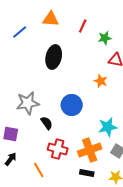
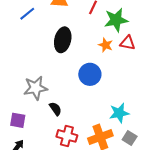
green star: (105, 38) -> (116, 20), size x1.6
orange star: (101, 81) -> (106, 45), moved
blue circle: (72, 105) -> (90, 74), moved

